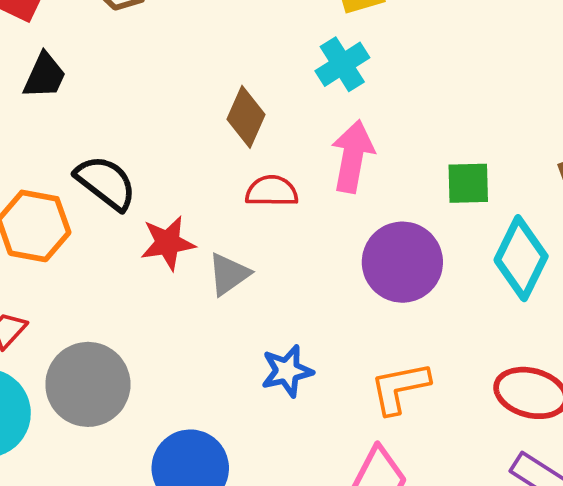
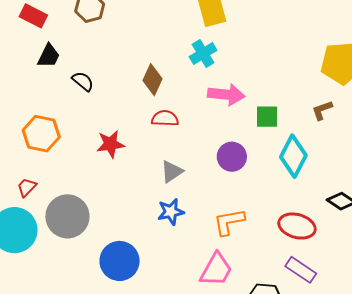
pink arrow: (353, 156) -> (226, 95), moved, turned 84
black semicircle: (106, 183) -> (83, 81), moved, size x0.7
purple circle: (402, 262) -> (232, 157), size x0.7
gray triangle: (229, 274) -> (172, 172), moved

